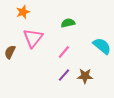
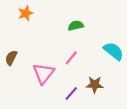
pink triangle: (33, 38) -> (43, 73), moved
purple line: (64, 75) -> (71, 93), moved

